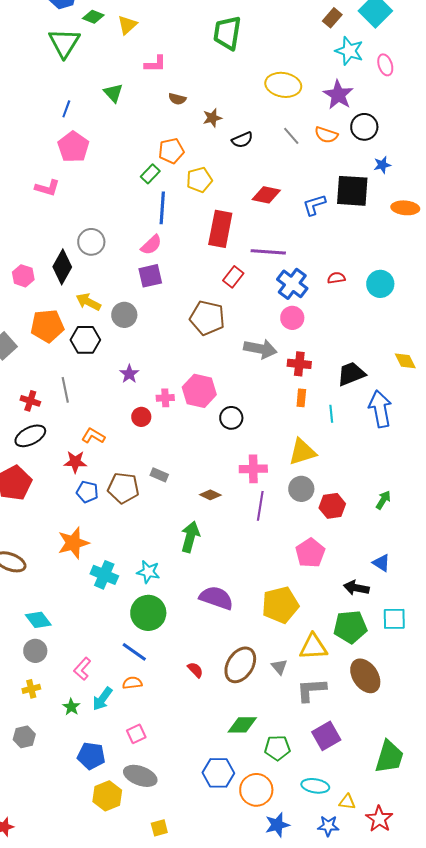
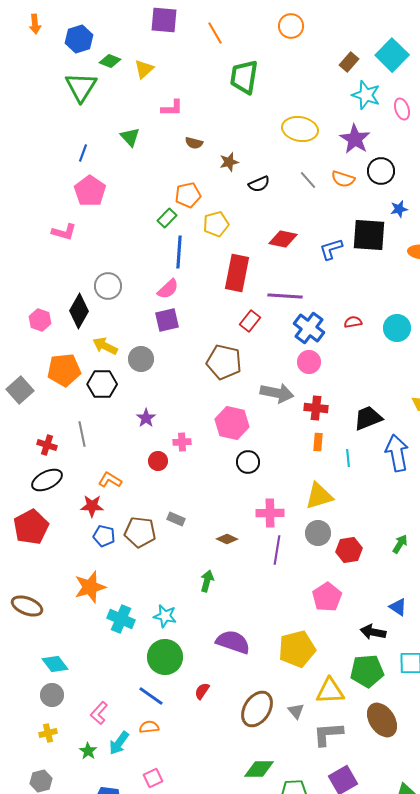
pink hexagon: (199, 391) -> (232, 423), moved
green arrow: (190, 537) -> (207, 581), size x0.7
red semicircle: (195, 670) -> (202, 691), moved, turned -102

